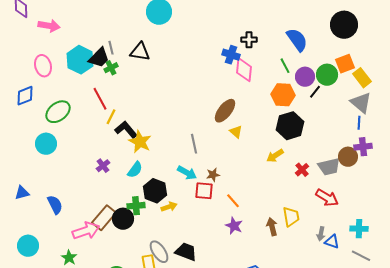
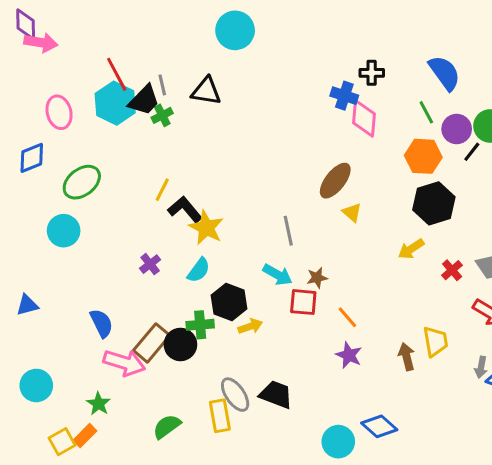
pink arrow: (49, 26) -> (41, 42), moved
red line: (100, 99) -> (117, 74), moved
blue semicircle: (55, 205) -> (102, 323), moved
pink arrow: (86, 231) -> (124, 363), turned 36

